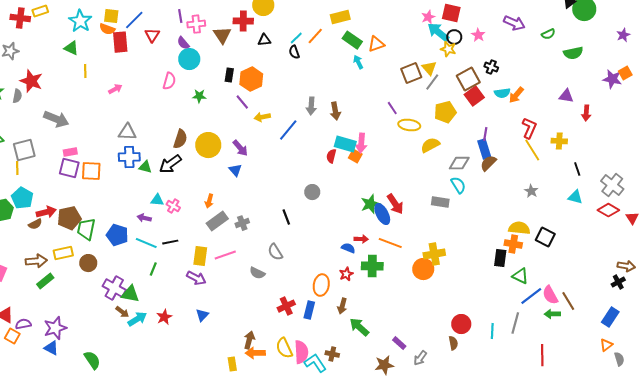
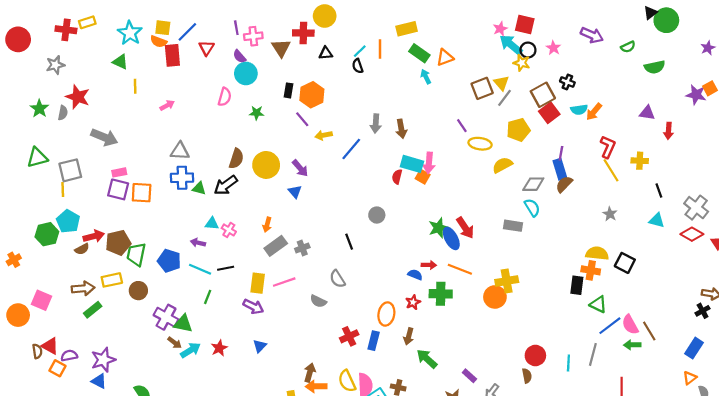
orange line: (315, 36) -> (380, 49), turned -42

